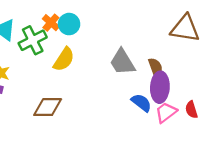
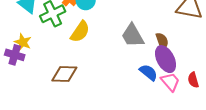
purple ellipse: (160, 87) -> (166, 59), turned -32
pink trapezoid: (166, 112) -> (170, 82), turned 85

